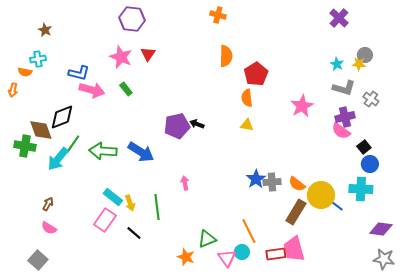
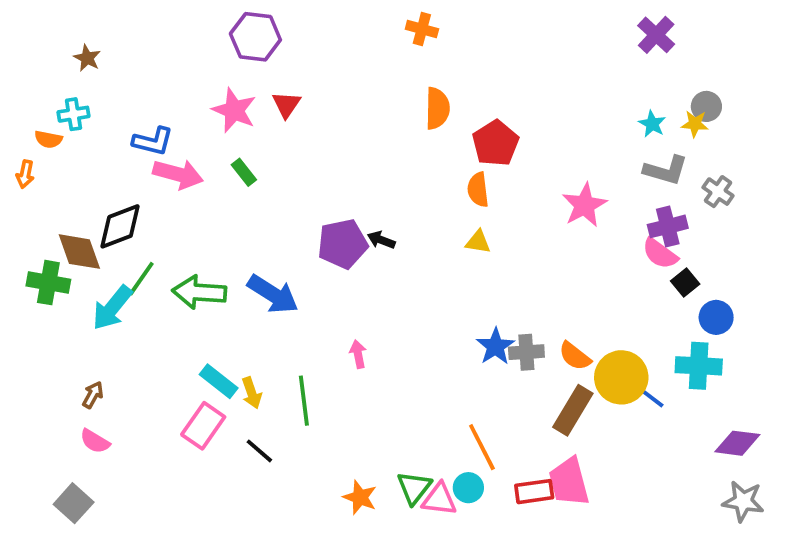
black square: (364, 147) -> (685, 283), moved
green triangle: (207, 239) -> (414, 488), moved, turned -30
pink triangle: (227, 258) -> (439, 499), turned -48

